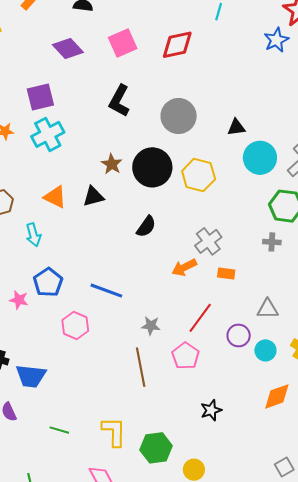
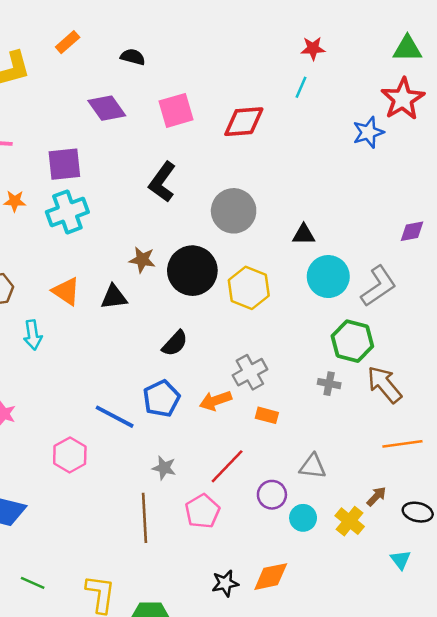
brown star: (112, 164) -> (142, 260), turned -30
blue pentagon: (48, 282) -> (161, 399), moved
orange diamond: (277, 396) -> (271, 577), moved

